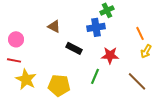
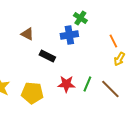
green cross: (107, 10) -> (80, 18), turned -32
red star: (110, 55) -> (66, 84), moved
green line: (95, 76) -> (87, 84), moved

